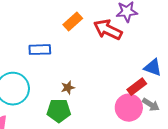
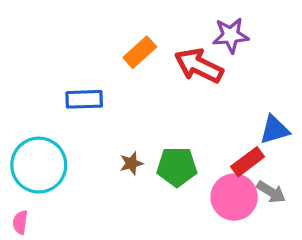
blue triangle: (153, 68) -> (275, 130), turned -36
green pentagon: (59, 111) -> (177, 167), moved

